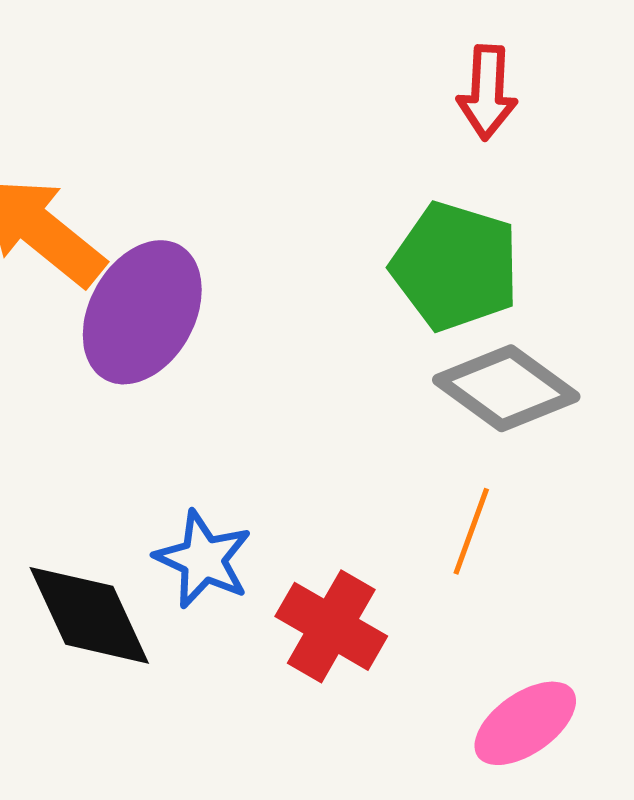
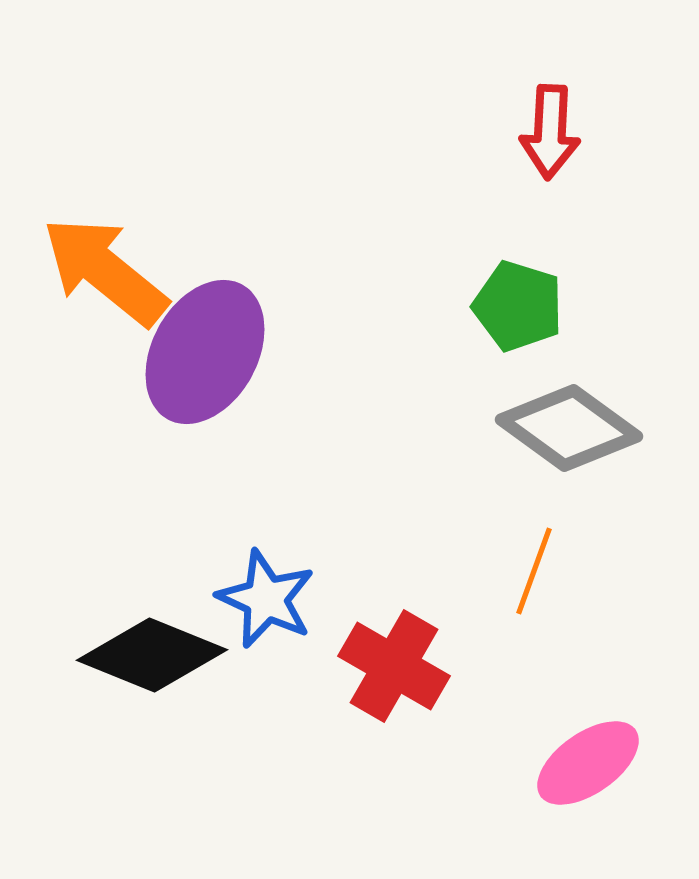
green pentagon: (455, 266) -> (518, 306), size x0.7
black diamond: (89, 615) -> (152, 655), turned -43

